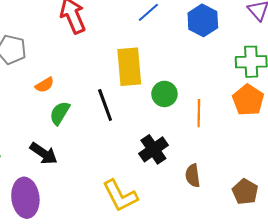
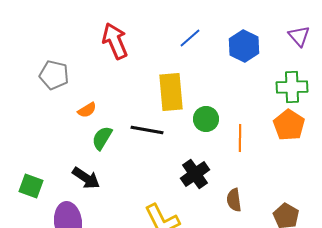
black line: (105, 105) -> (147, 130), turned -60

